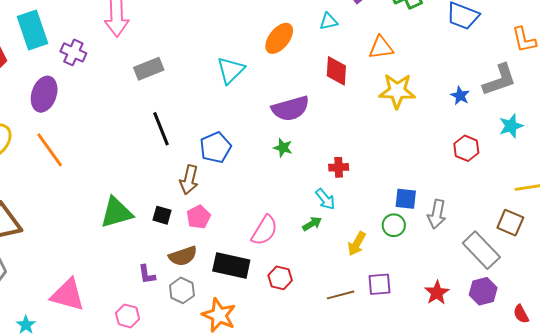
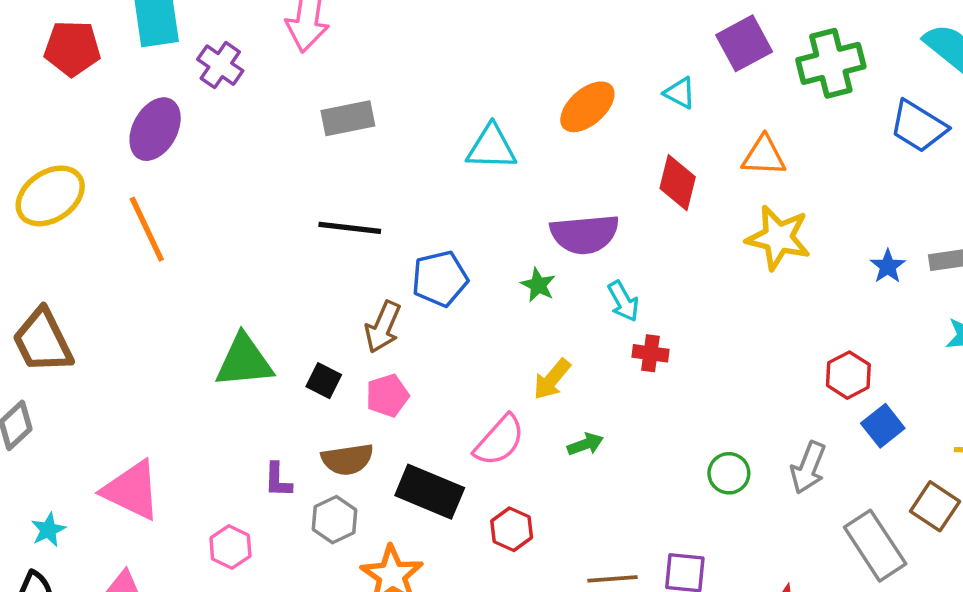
cyan triangle: (329, 21) -> (680, 93), turned 30
cyan triangle: (231, 70) -> (491, 147), turned 36
black line: (161, 129) -> (350, 228), turned -72
green star: (283, 148) -> (538, 285), moved
red hexagon: (466, 148) -> (848, 375), moved
cyan arrow: (325, 199) -> (623, 301), moved
blue square: (406, 199) -> (883, 426), moved, turned 35
yellow arrow: (357, 244) -> (552, 379), moved

